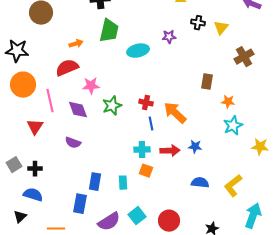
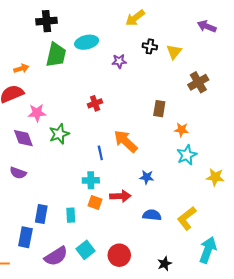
cyan ellipse: (138, 51) -> (87, 42), moved
red cross: (146, 103) -> (95, 103), moved, turned -32
red arrow: (170, 151) -> (120, 196), moved

